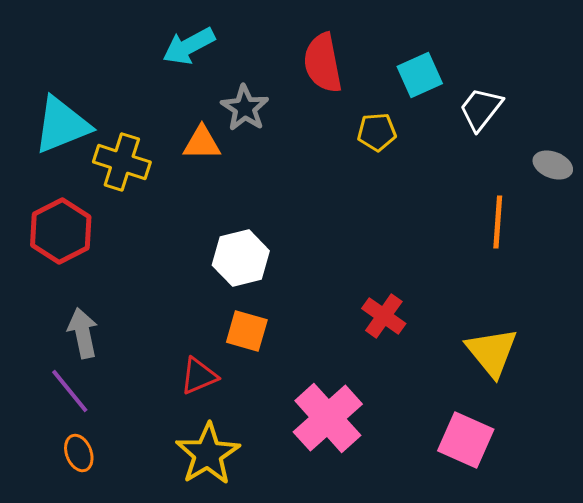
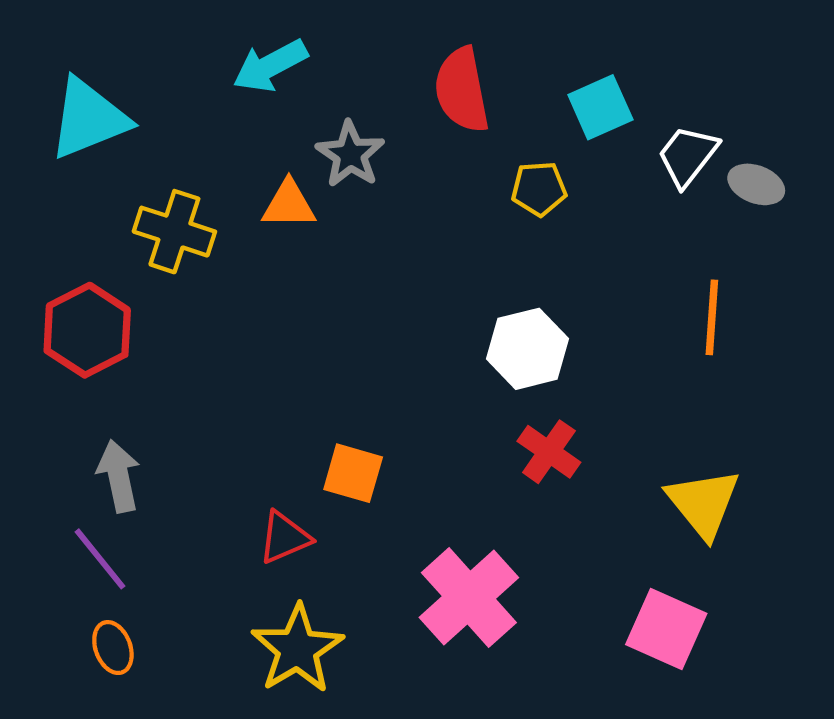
cyan triangle: (62, 125) -> (89, 119), moved
gray ellipse: (553, 165) -> (756, 184), moved
white hexagon: (241, 258) -> (527, 349), moved

